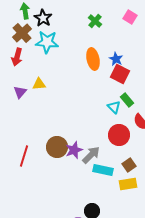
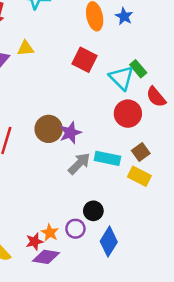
red square: (120, 74) -> (84, 60), moved
cyan triangle: (114, 107) -> (122, 78), size x1.5
gray arrow: (91, 155) -> (79, 163), moved
yellow rectangle: (128, 184) -> (139, 176), turned 36

